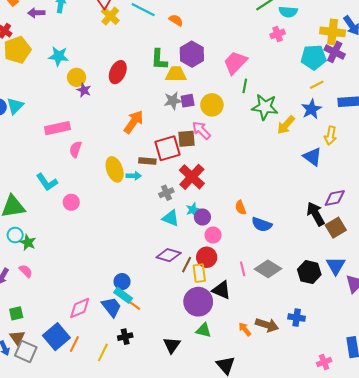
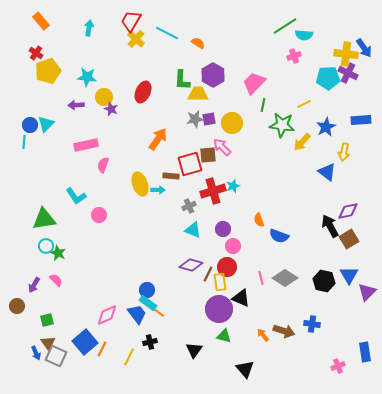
purple arrow: (36, 13) -> (76, 105), moved
yellow line: (317, 85) -> (304, 104), moved
red cross: (192, 177) -> (213, 191), turned 30
cyan star: (193, 210) -> (233, 186), moved

